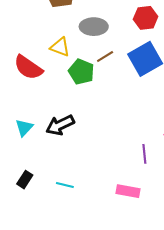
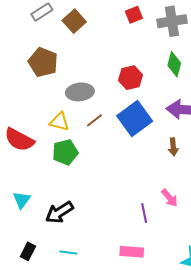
yellow triangle: (60, 47) -> (59, 122), moved
green pentagon: (81, 72) -> (65, 152), moved, turned -30
black arrow: (60, 125) -> (59, 212), moved

